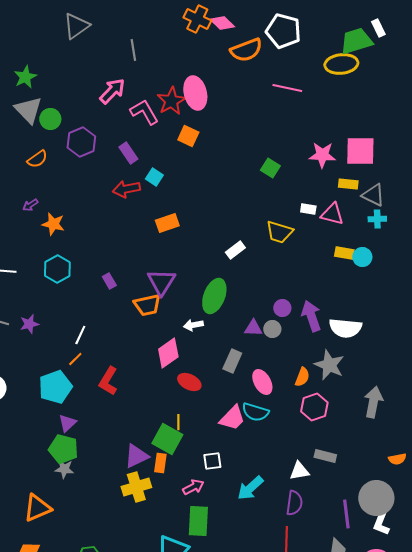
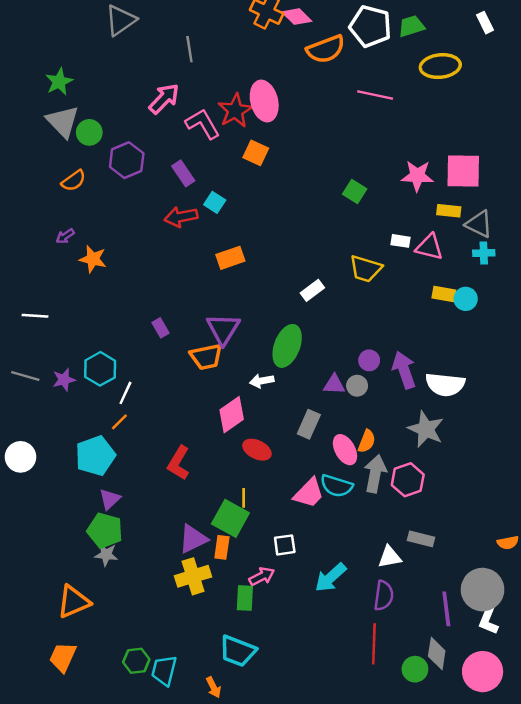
green trapezoid: (356, 41) -> (411, 26), moved, size x0.7
cyan hexagon: (57, 269) -> (100, 369), moved
orange semicircle: (302, 377) -> (367, 441), moved
red L-shape: (108, 381) -> (179, 463), moved
gray arrow: (373, 402) -> (375, 474), moved
green rectangle: (198, 521) -> (245, 598), moved, size x0.7

